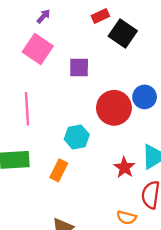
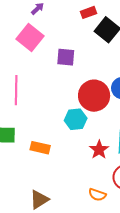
cyan hexagon: (77, 137) -> (76, 119), moved
orange rectangle: (59, 170) -> (40, 148), turned 72

